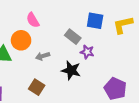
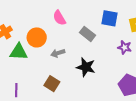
pink semicircle: (33, 20) -> (59, 18), moved
purple star: (87, 52) -> (125, 47), moved

